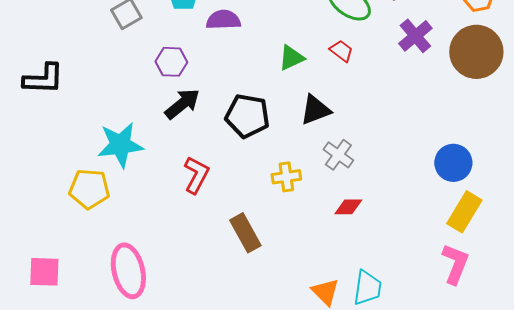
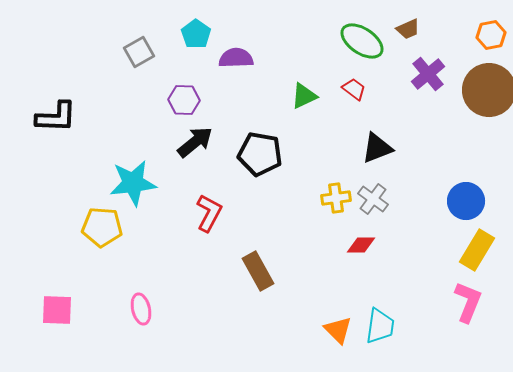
black triangle: (315, 110) -> (377, 148), moved
gray cross: (338, 155) -> (373, 199), moved
yellow cross: (286, 177) -> (336, 198), moved
pink ellipse: (128, 271) -> (141, 309), size x0.6

